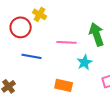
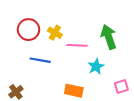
yellow cross: (40, 14) -> (55, 33), moved

